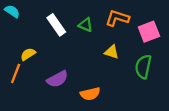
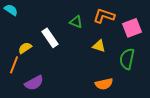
white rectangle: (56, 25) -> (50, 38), moved
purple semicircle: (57, 79) -> (34, 83), moved
orange semicircle: (90, 94) -> (104, 84), moved

